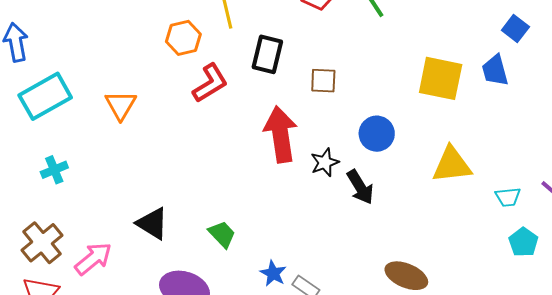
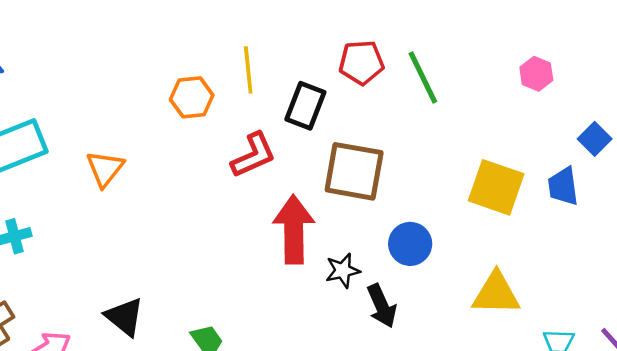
black rectangle: (267, 54) -> (305, 106), moved
brown square: (323, 81) -> (354, 171), size x1.8
red L-shape: (210, 83) -> (253, 155), moved

